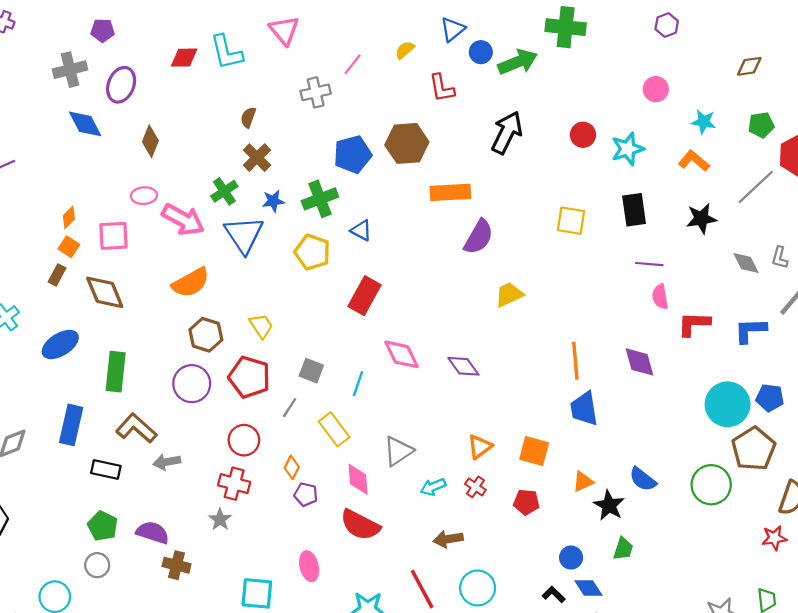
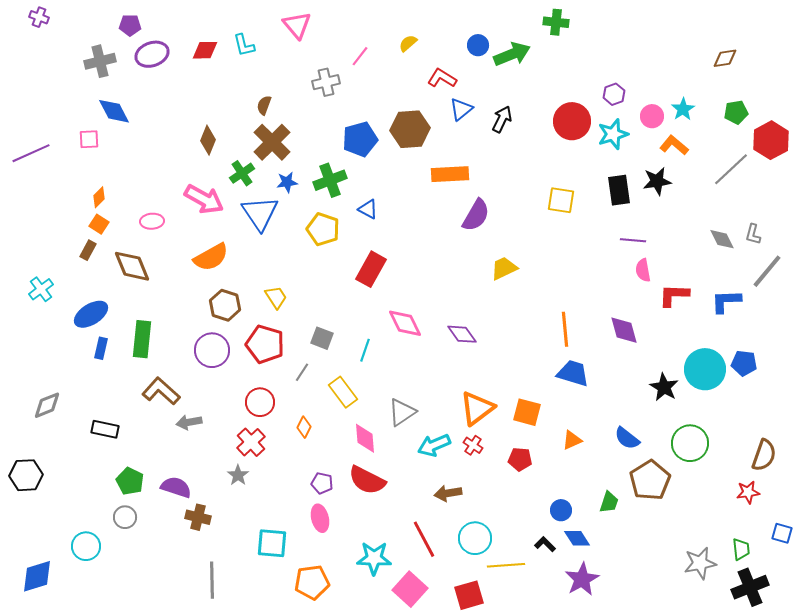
purple hexagon: (667, 25) -> (614, 94), moved
green cross: (566, 27) -> (556, 22), size x0.7
blue triangle: (453, 29) -> (461, 109), moved
cyan L-shape: (227, 52) -> (244, 45), size x0.7
purple ellipse: (121, 85) -> (152, 54), moved, turned 48
red L-shape: (442, 88) -> (442, 78), turned 132
pink circle: (656, 89) -> (652, 116), moved
cyan star: (704, 122) -> (683, 109), turned 30
black arrow: (507, 133) -> (502, 119), size x0.7
red circle: (583, 135) -> (572, 121), size x1.6
brown diamond: (150, 141) -> (208, 140), moved
brown cross: (257, 158) -> (272, 142), size x1.4
pink ellipse: (144, 196) -> (152, 221), moved
black star: (701, 218) -> (657, 181), moved
pink square: (113, 236) -> (89, 139), moved, size x0.7
blue trapezoid: (584, 409) -> (573, 373), turned 116
blue rectangle: (71, 425) -> (101, 348), moved, size x0.6
orange triangle: (480, 447) -> (477, 408), size x1.5
brown pentagon: (754, 449) -> (650, 480), moved
black rectangle: (106, 469) -> (105, 429), moved
red cross: (234, 484) -> (251, 442), turned 32
cyan arrow: (433, 487) -> (434, 445), size x1.4
purple pentagon: (306, 494) -> (322, 483), moved
black star: (609, 505) -> (664, 387), moved

